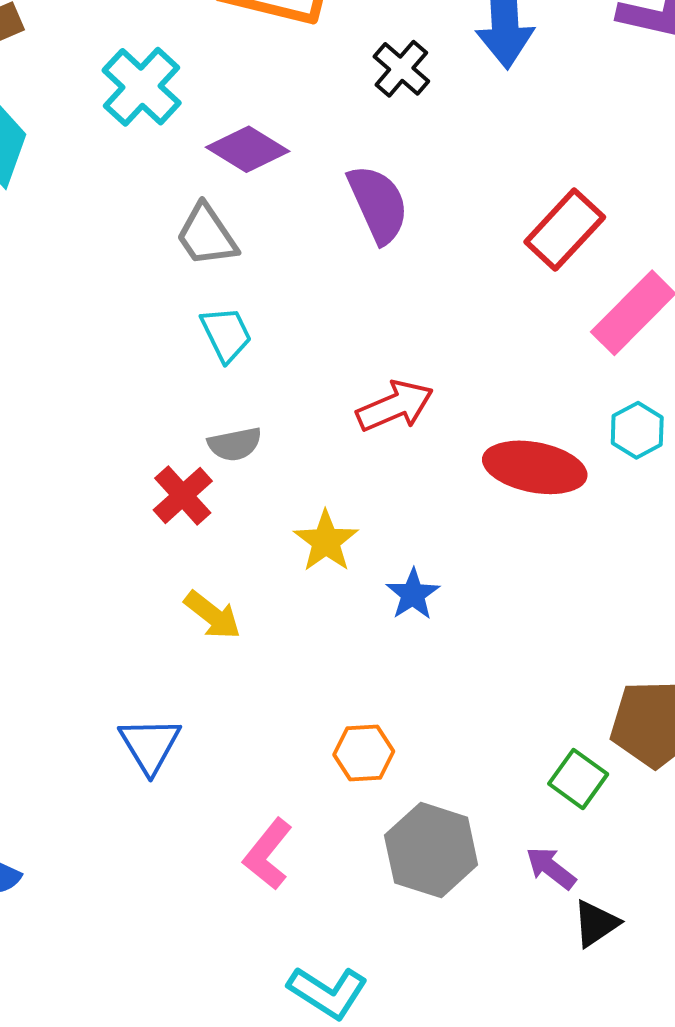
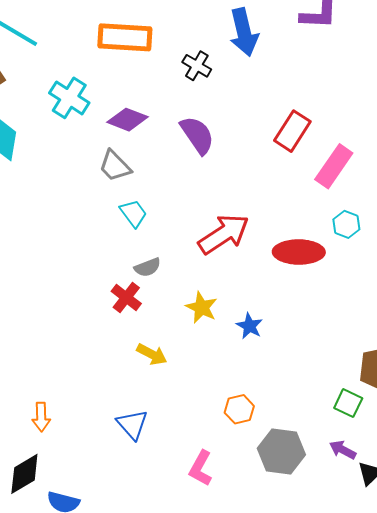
red arrow: (395, 406) -> (224, 234), size x1.4

